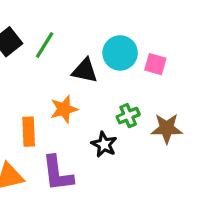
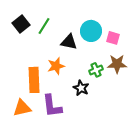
brown star: (167, 128) -> (117, 64), moved
orange rectangle: (29, 132) -> (34, 80), size x1.4

